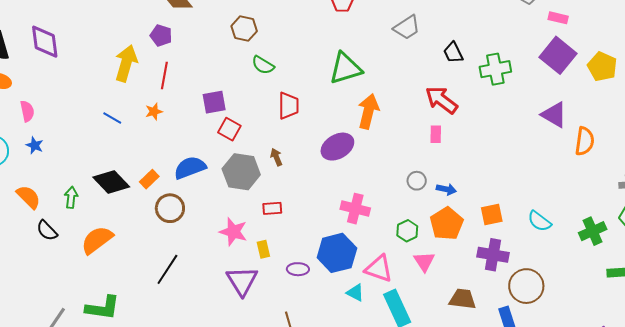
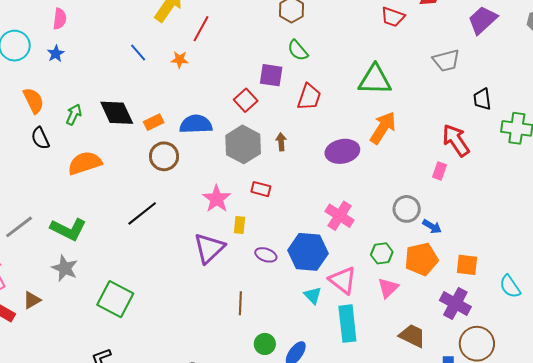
purple square: (214, 102) -> (271, 75), moved
gray circle: (417, 181) -> (407, 209), size x1.4

